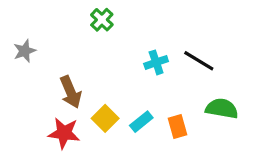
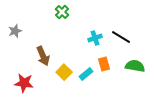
orange rectangle: (177, 127) -> (104, 64), moved
red star: (64, 133) -> (24, 83), moved

